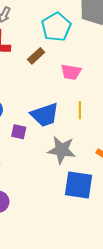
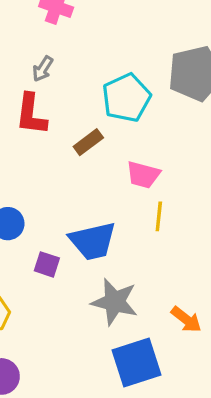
yellow line: (80, 110) -> (159, 216), moved
blue square: (78, 185) -> (136, 363), turned -32

